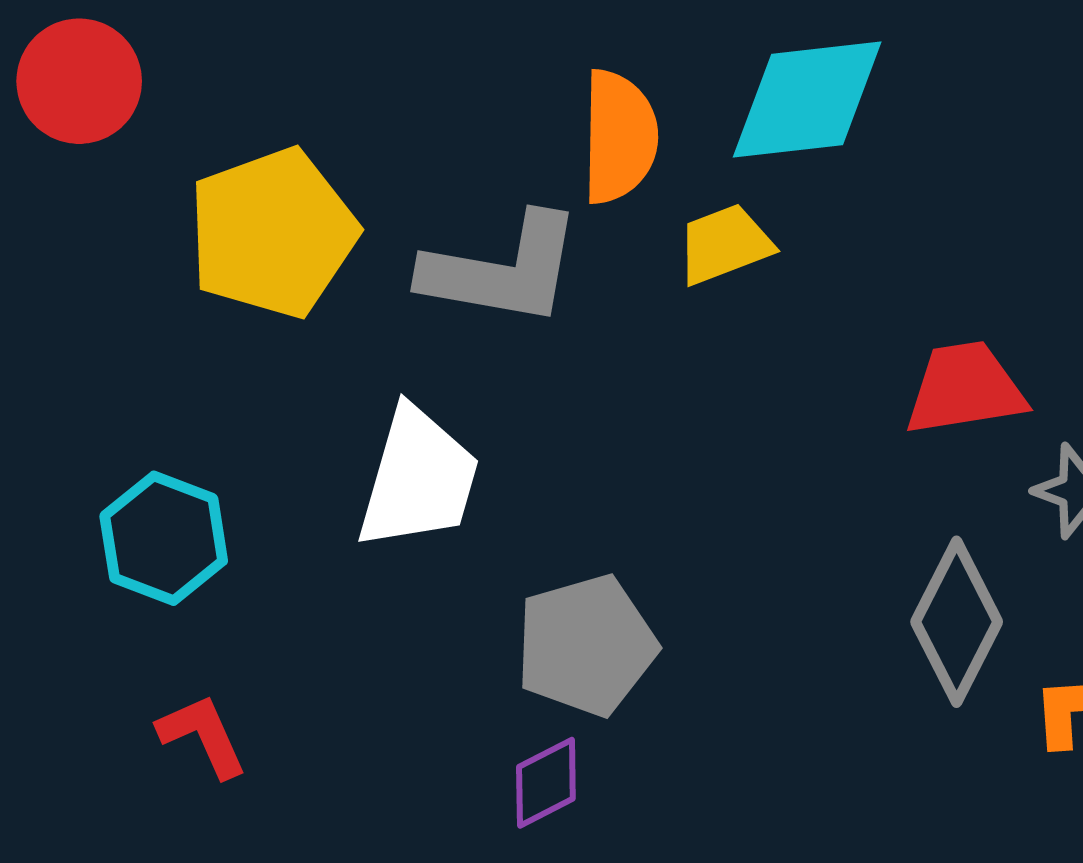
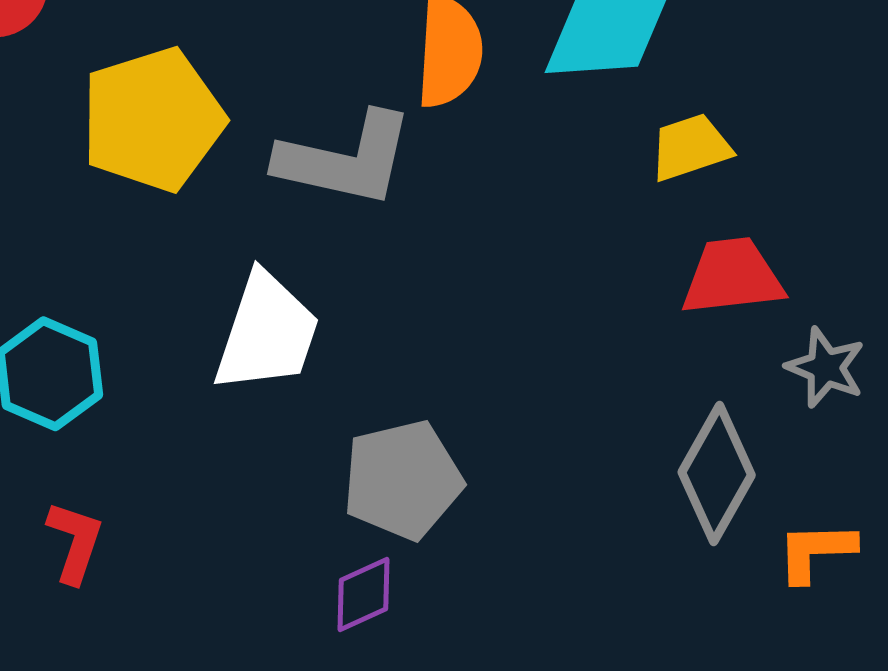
yellow trapezoid: (725, 244) -> (690, 147), moved
red L-shape: (203, 736) -> (75, 542), turned 40

